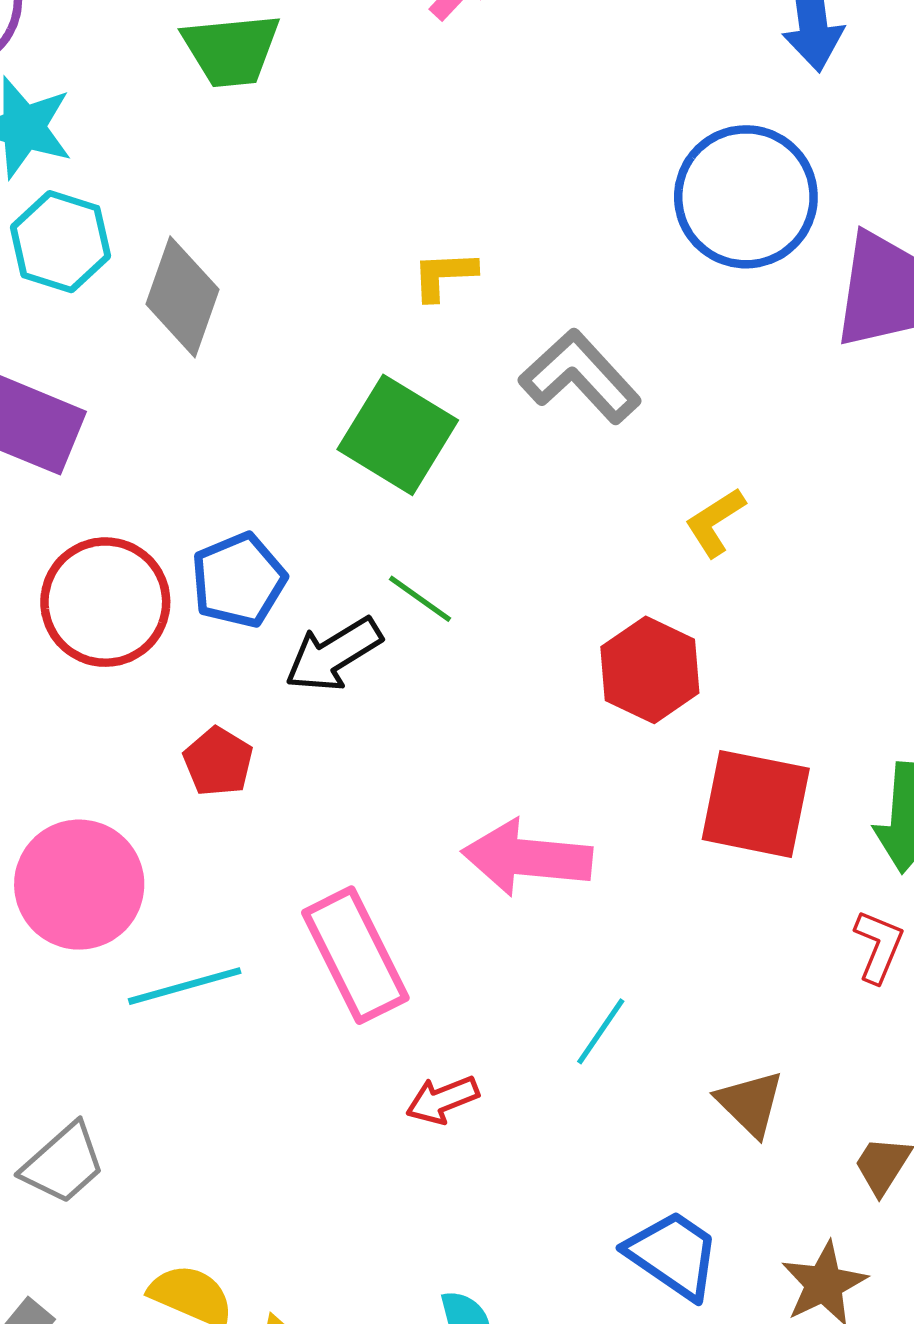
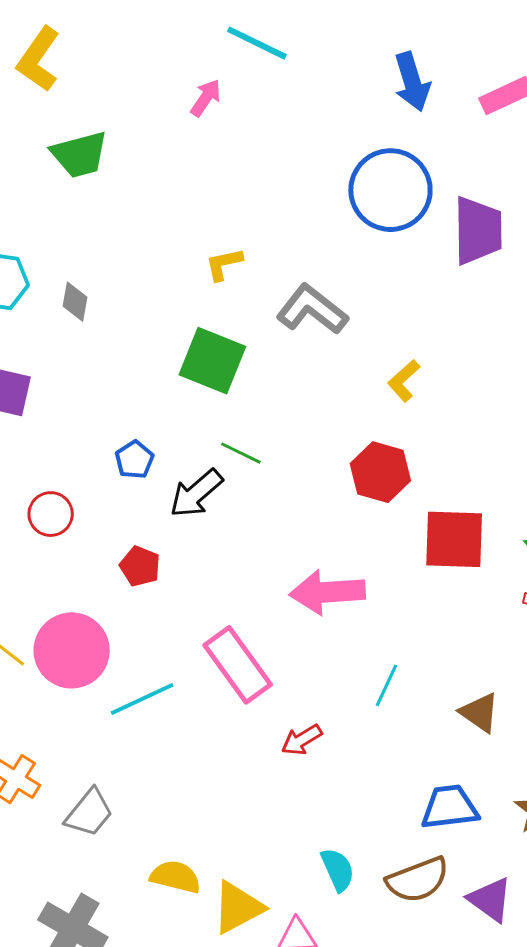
gray diamond: (183, 297) -> (75, 302), size x0.6
blue pentagon: (238, 580) -> (134, 460), size x0.7
red circle: (105, 602) -> (51, 514), moved, size x0.6
blue trapezoid: (673, 1255) -> (450, 807), turned -32

